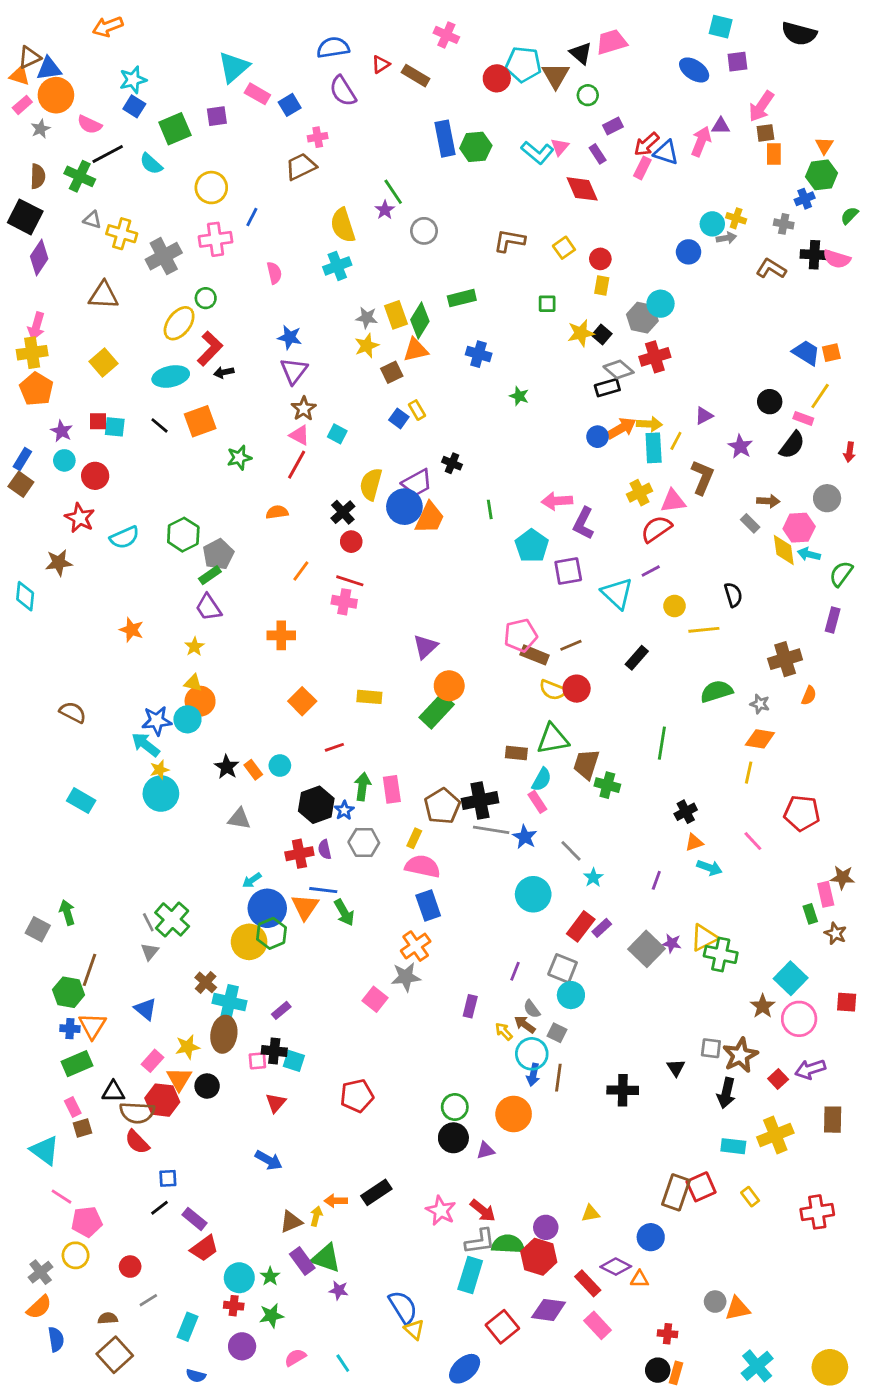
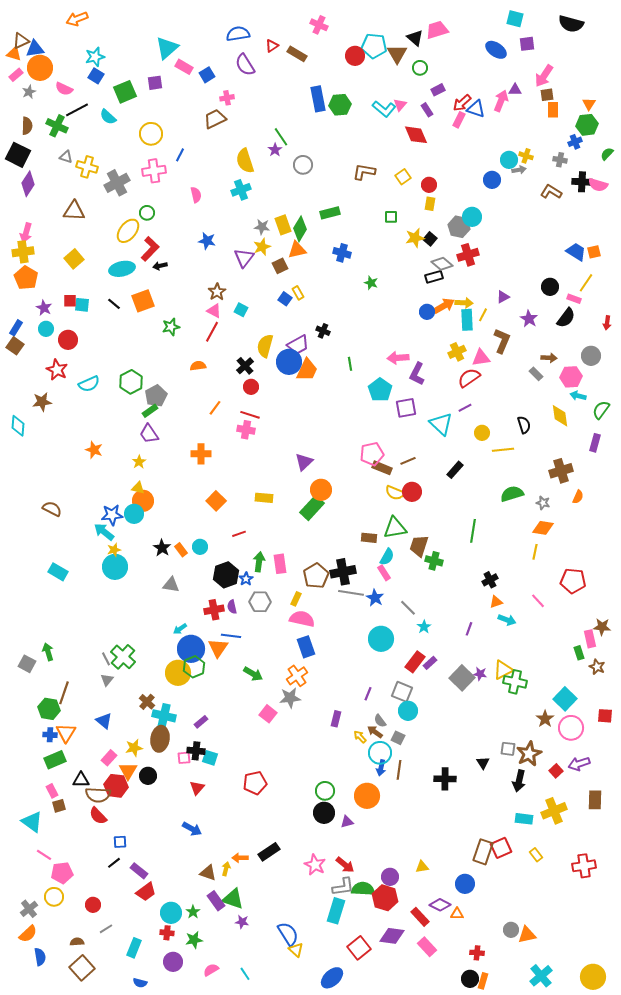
purple triangle: (294, 371) -> (244, 258), moved
yellow diamond: (784, 550) -> (560, 416), moved
green arrow: (344, 912) -> (253, 674), moved, turned -30
brown triangle: (291, 1222) -> (208, 873), turned 42

